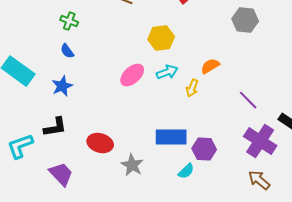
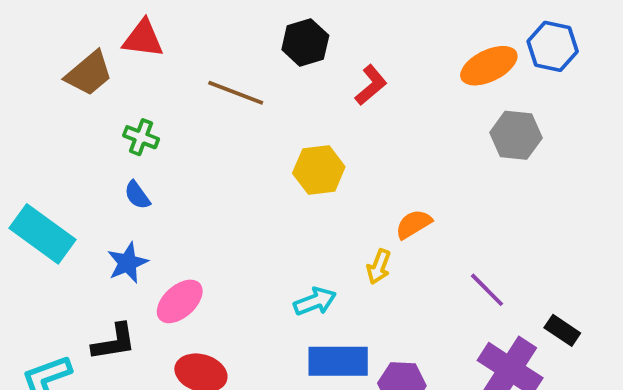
gray hexagon: (245, 20) -> (516, 135), moved
cyan arrow: (167, 72) -> (315, 301), moved
pink ellipse: (132, 75) -> (180, 301), moved

